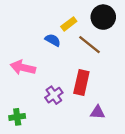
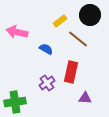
blue semicircle: (53, 40) -> (46, 49), moved
pink arrow: (23, 68) -> (17, 32), moved
green cross: (17, 117) -> (15, 102), size x1.5

